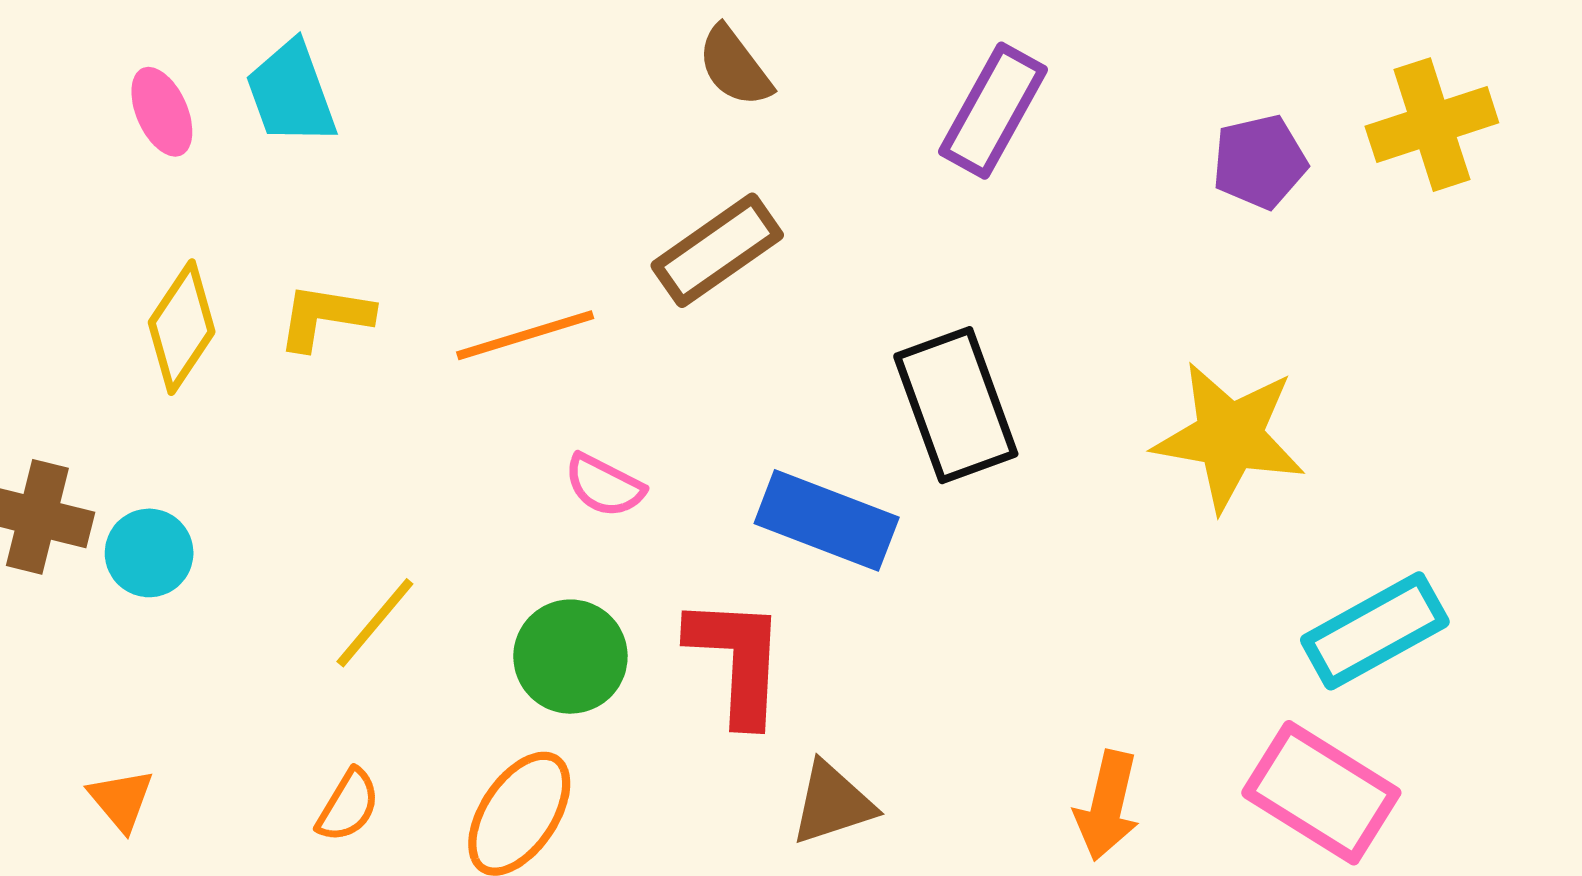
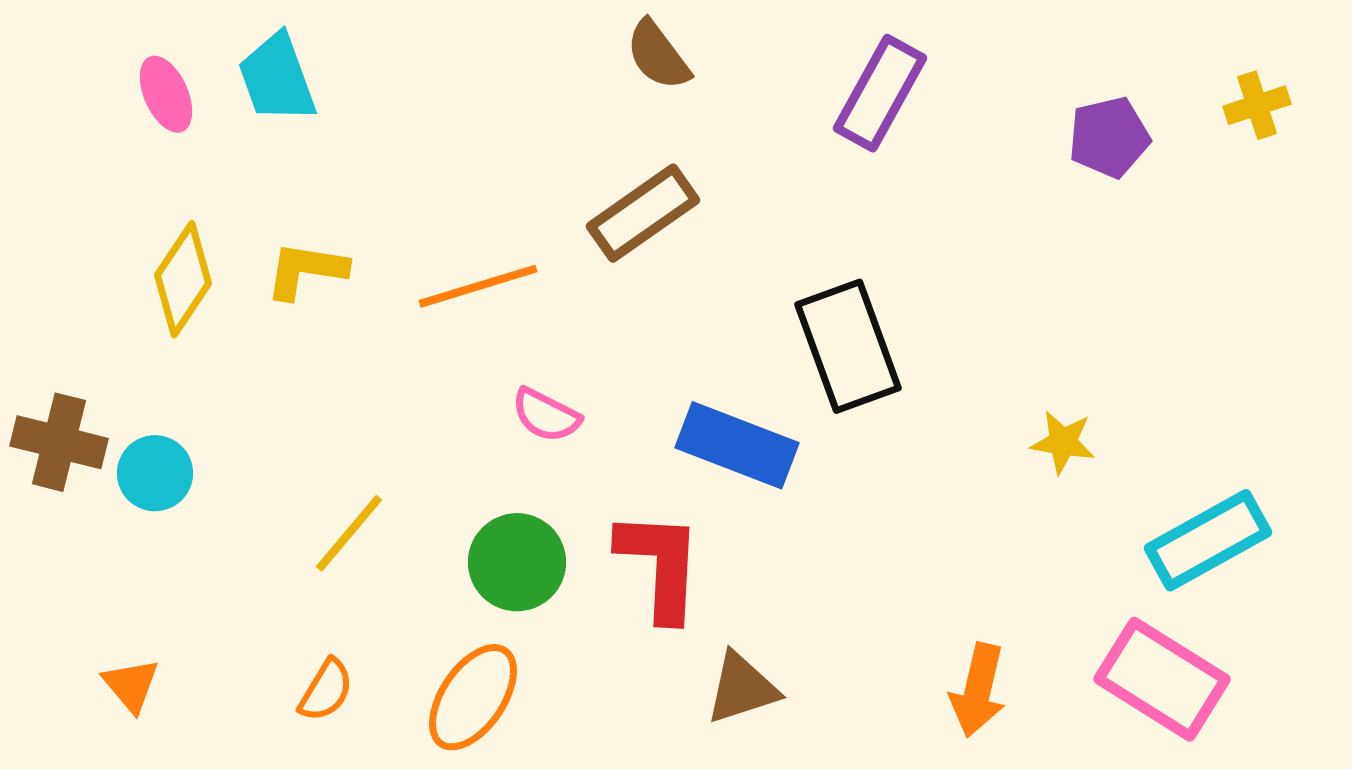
yellow cross: (1432, 125) -> (1257, 105), size x0.6
yellow star: (1229, 437) -> (1063, 442), moved, size x0.5

